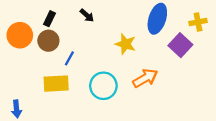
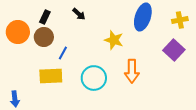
purple square: (180, 45) -> (174, 50), moved
orange arrow: (145, 78) -> (132, 71), turned 120

